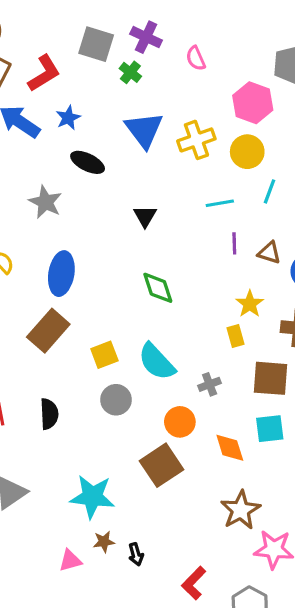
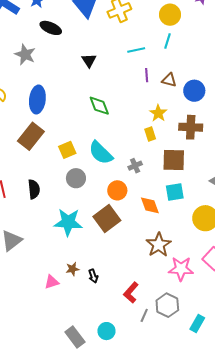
yellow circle: (247, 152) -> (170, 15), moved
cyan star: (92, 497) -> (68, 222), moved

